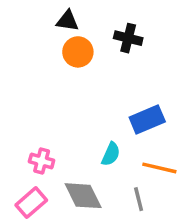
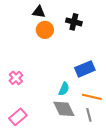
pink cross: (42, 161) -> (16, 78), moved, turned 32
gray diamond: (83, 196) -> (64, 109), moved
gray line: (139, 199) -> (89, 115), moved

